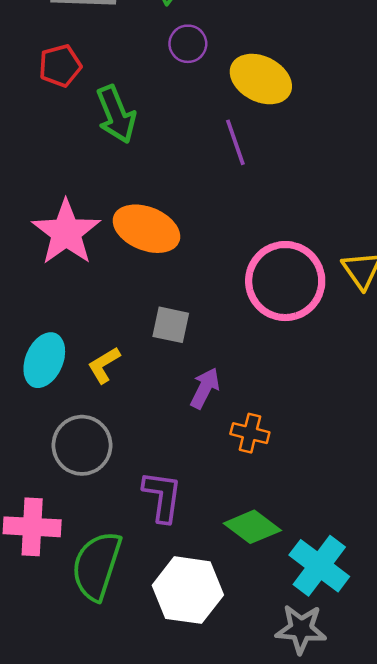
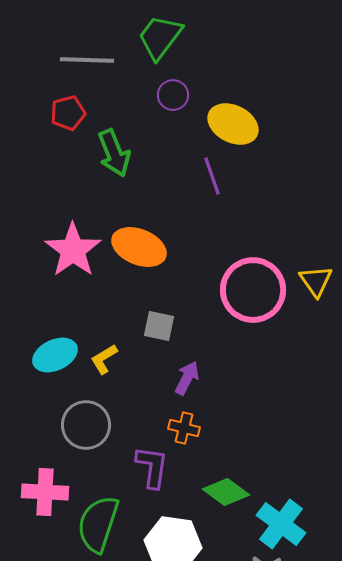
cyan ellipse: (44, 360) -> (55, 355), turned 42
orange cross: (250, 433) -> (184, 428), moved

